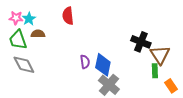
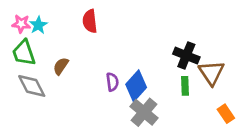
brown semicircle: (38, 34) -> (61, 66), moved, turned -56
blue diamond: (103, 65) -> (136, 86), turned 30
green rectangle: (155, 71) -> (185, 86), moved

